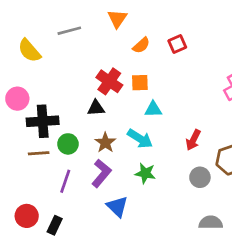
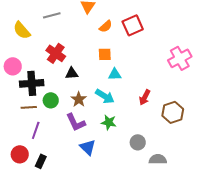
red square: (177, 44) -> (133, 25), size x1.5
red cross: (109, 81) -> (56, 53), moved
purple L-shape: (101, 173) -> (76, 122), turned 115
gray circle: (200, 177) -> (138, 142), moved
purple line: (65, 181) -> (36, 130), moved

